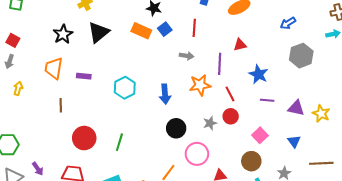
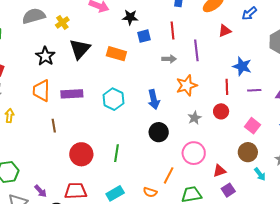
blue arrow: (288, 23) -> (249, 13), moved
blue square: (165, 29) -> (144, 36), turned 32
orange rectangle: (141, 31) -> (116, 54), moved
red triangle: (240, 45) -> (225, 31), moved
purple line: (220, 64) -> (196, 50), moved
purple rectangle: (84, 76) -> (72, 94), size x1.5
red line: (230, 94) -> (227, 87), moved, turned 35
gray star: (210, 123) -> (195, 118), moved
black circle: (176, 128) -> (159, 132), moved

